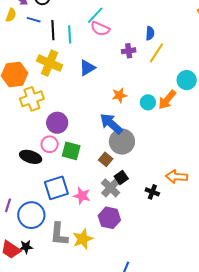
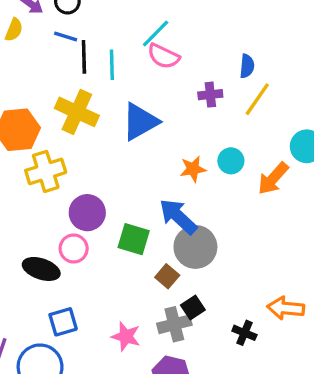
blue line: (34, 20) -> (66, 36), moved
blue triangle: (87, 68) -> (140, 122), size x1.4
cyan circle: (148, 102) -> (231, 161), moved
green square: (71, 151) -> (134, 239), moved
blue square: (56, 188) -> (63, 322), moved, size x0.7
gray cross: (111, 188) -> (174, 324), turned 30

